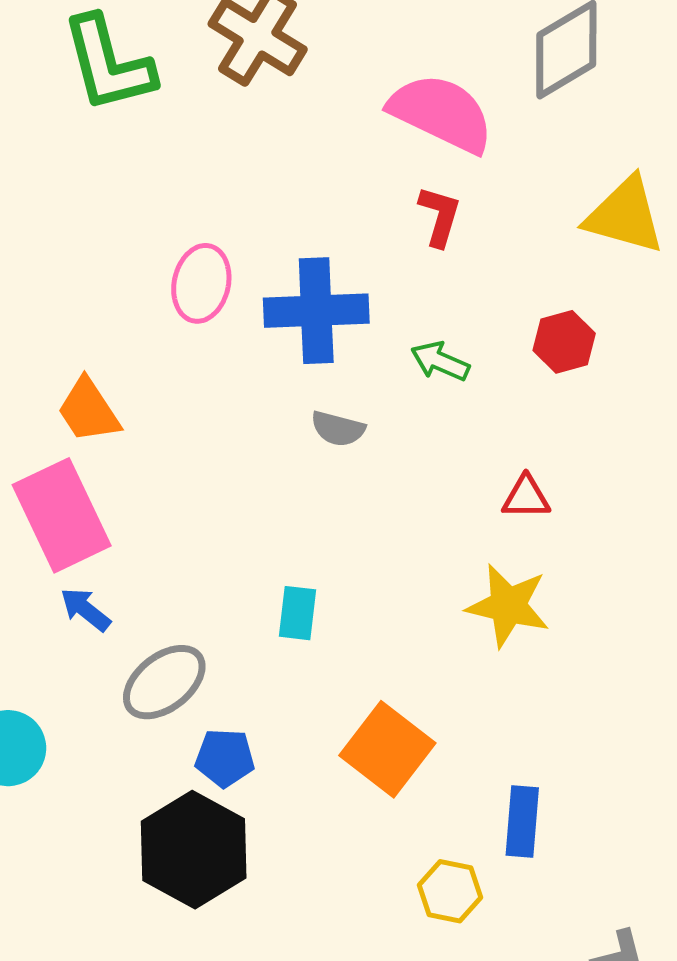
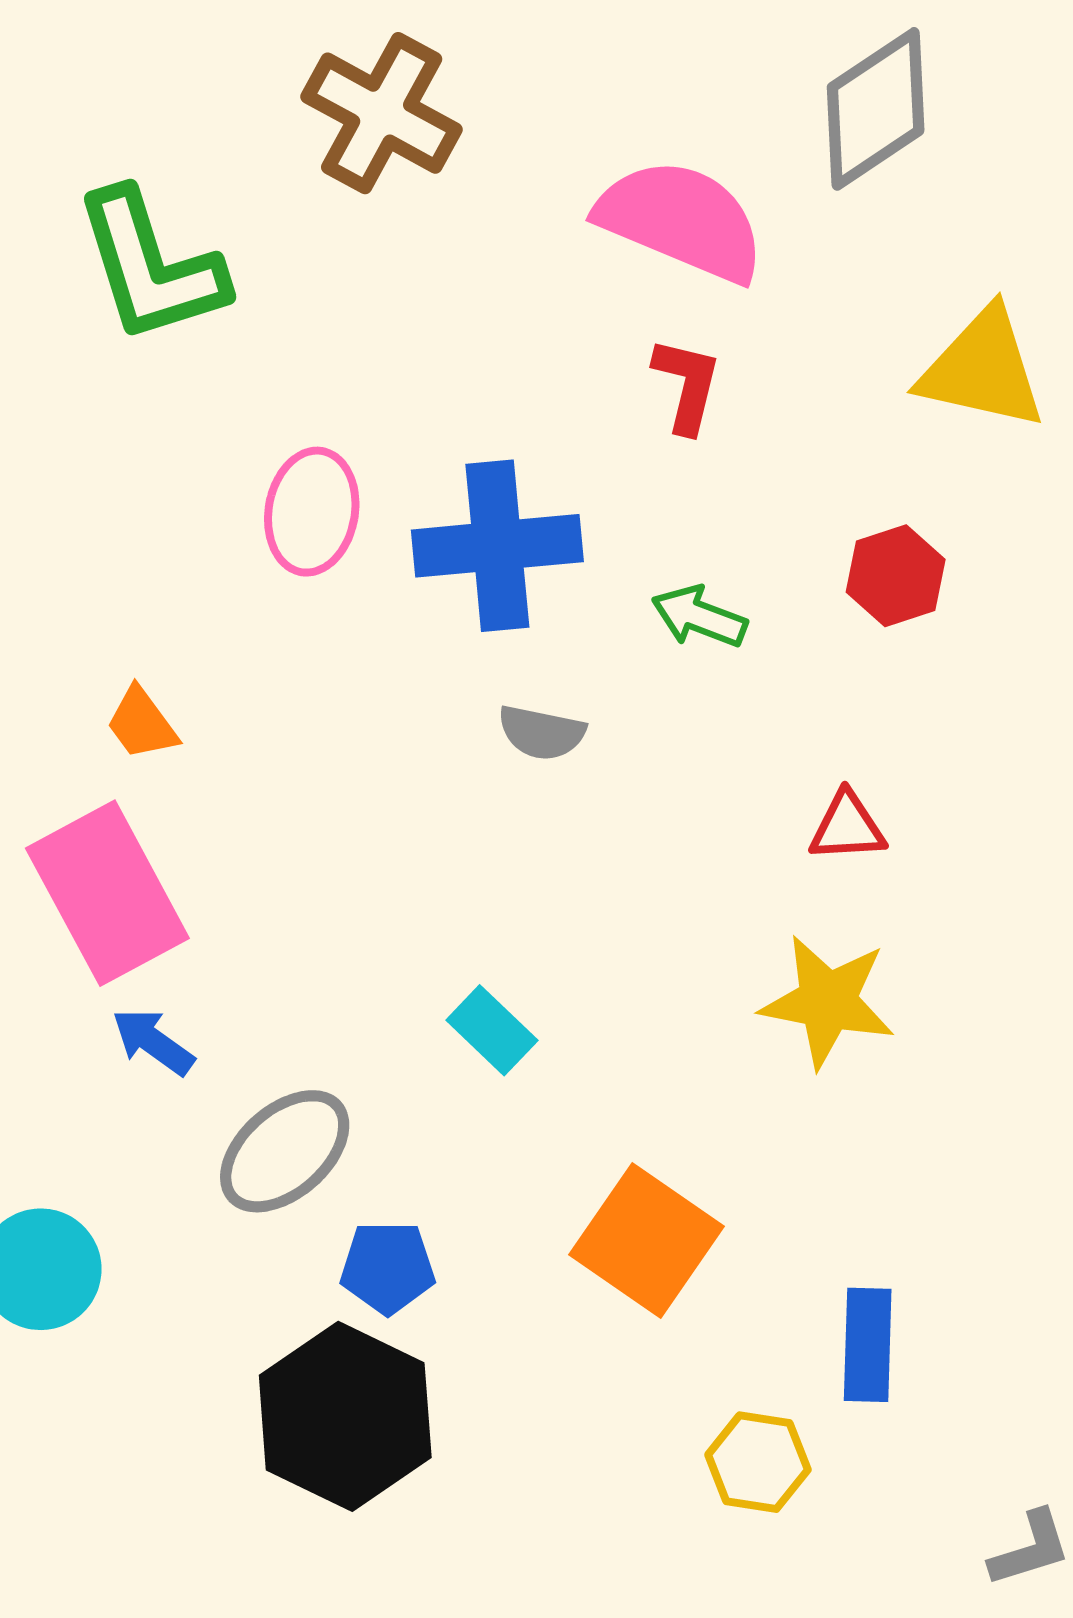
green L-shape: (108, 64) -> (151, 266), moved
orange trapezoid: (88, 410) -> (142, 724), size x0.7
cyan rectangle: (297, 613) -> (492, 1030), turned -50

